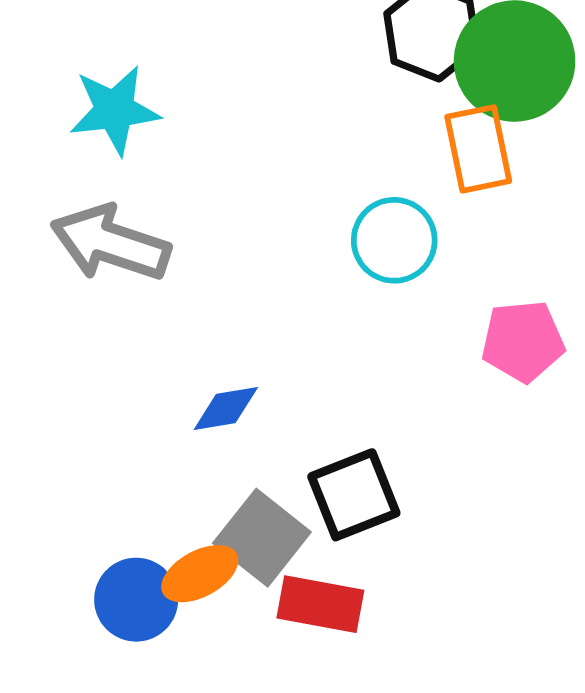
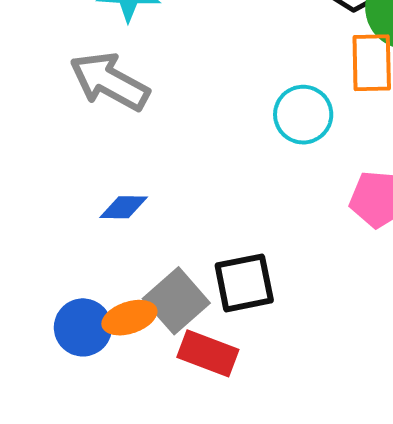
blue diamond: (226, 408) -> (124, 207), moved

